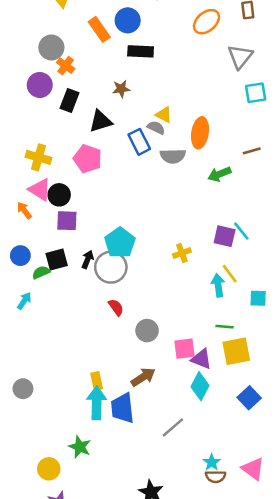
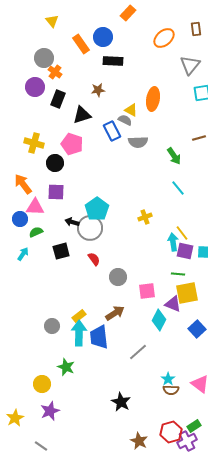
orange ellipse: (200, 133) -> (153, 99), moved
green arrow: (219, 174) -> (174, 156), turned -102
pink triangle: (40, 190) -> (35, 207), moved, turned -30
black circle: (59, 195) -> (55, 163), moved
orange arrow: (24, 210) -> (23, 184), size x1.5
cyan line: (241, 231) -> (178, 188), moved
purple square: (225, 236) -> (185, 251), moved
black square: (57, 259) -> (61, 251), moved
black arrow: (88, 259) -> (72, 222), turned -96
purple triangle: (201, 359) -> (173, 304), moved
yellow rectangle: (97, 381) -> (79, 316), turned 64
gray circle: (23, 389) -> (52, 326), moved

